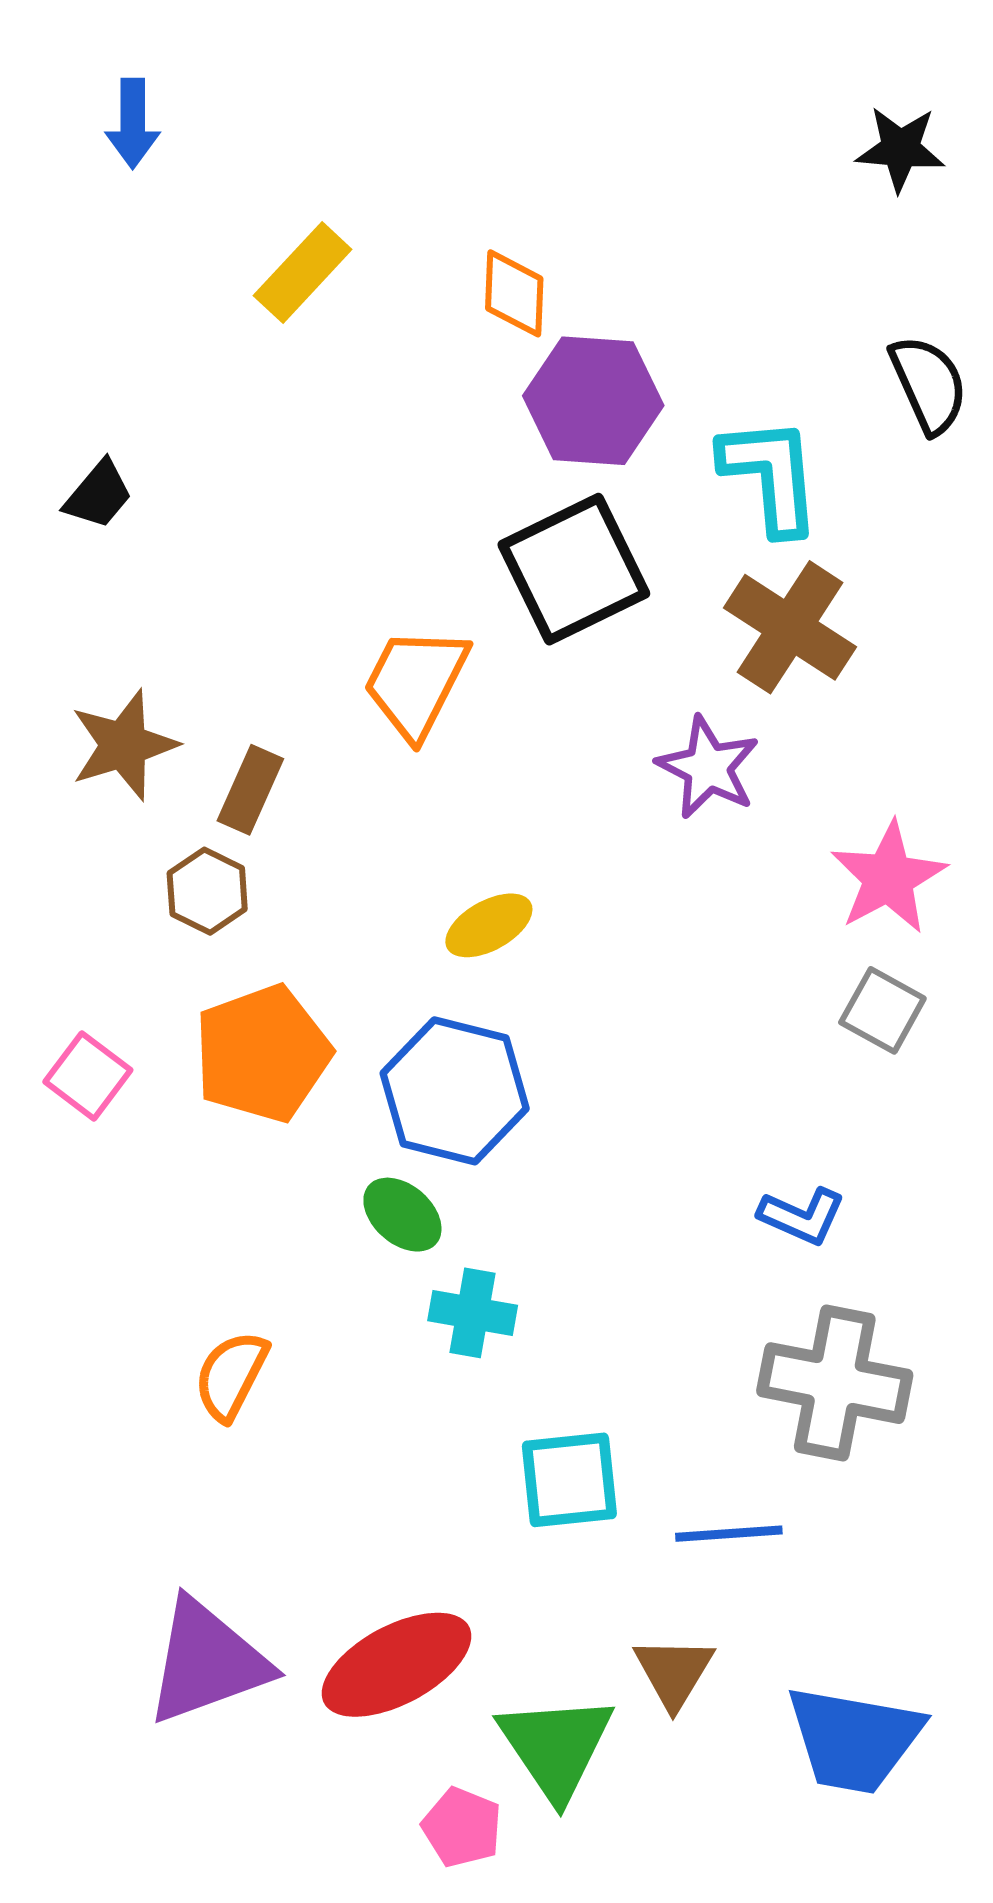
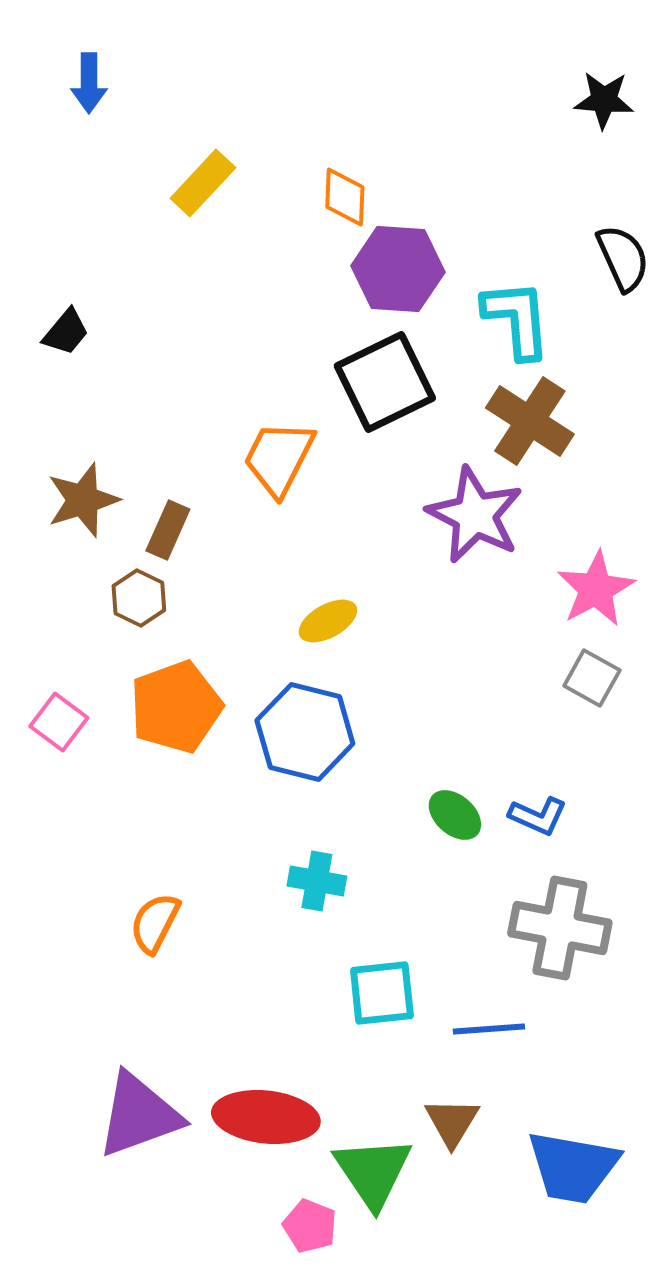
purple star: (708, 767) -> (475, 515), size x1.4
green ellipse: (402, 1215) -> (455, 815), moved
red ellipse: (396, 1665) -> (266, 1117), turned 34

